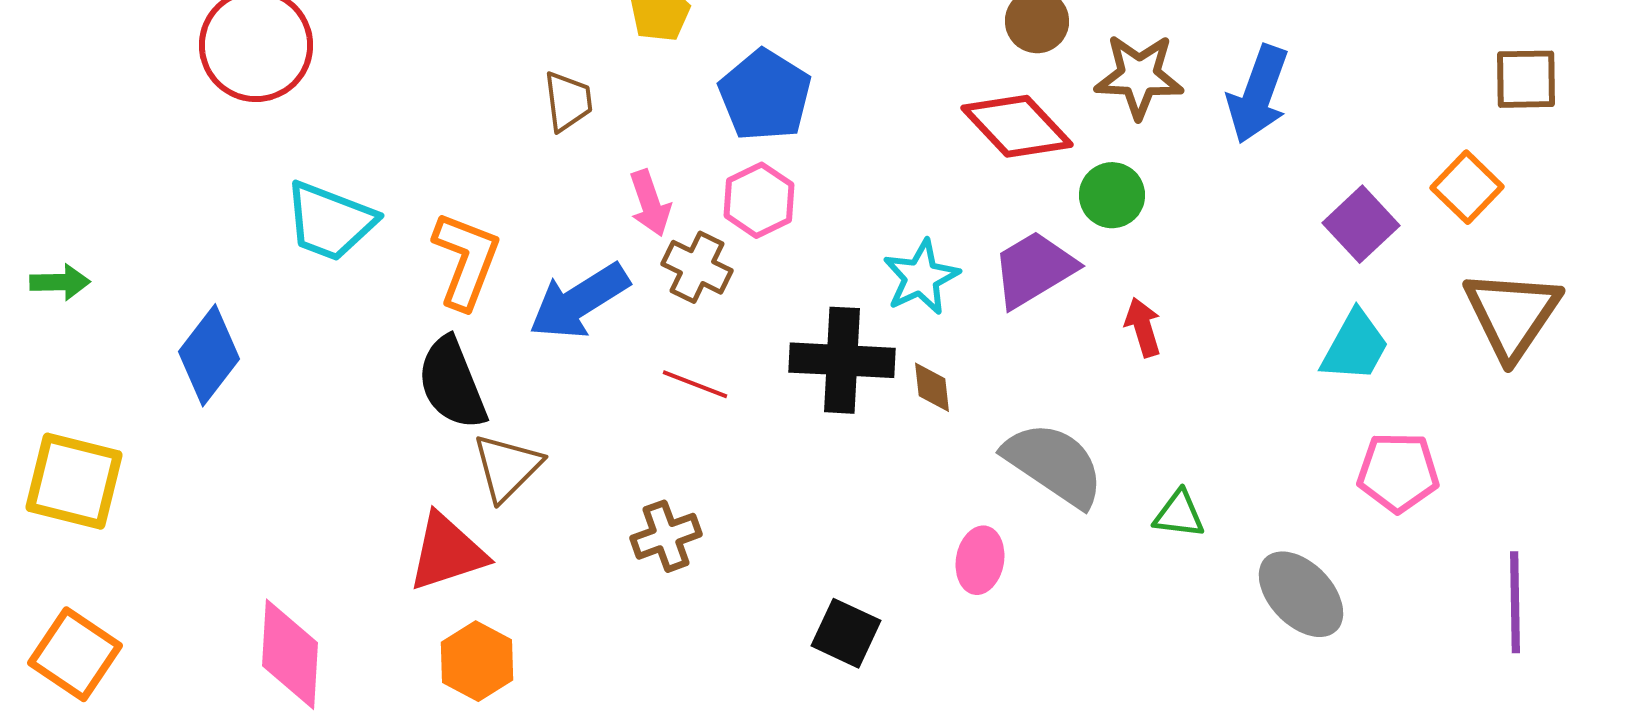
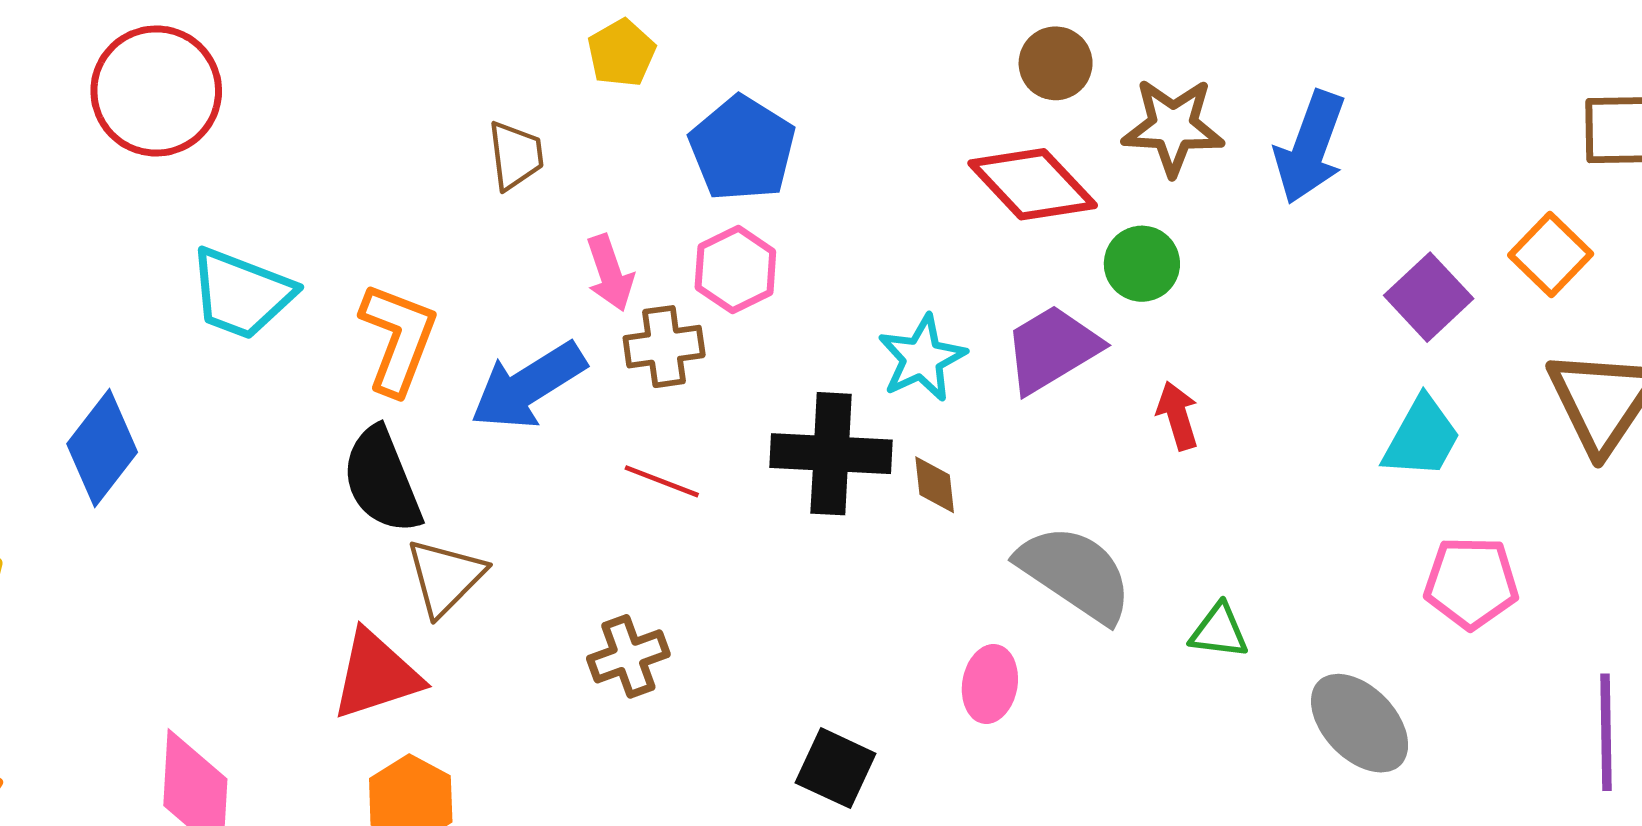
brown cross: (697, 267) -> (664, 347), turned -34

